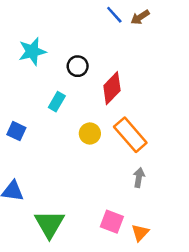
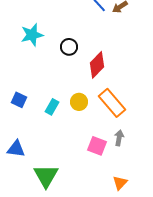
cyan rectangle: (57, 102) -> (52, 107), moved
pink square: (112, 222) -> (97, 146), moved

